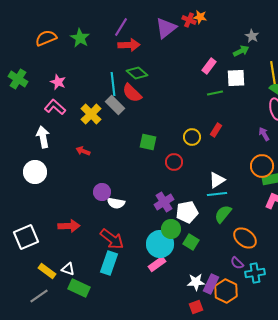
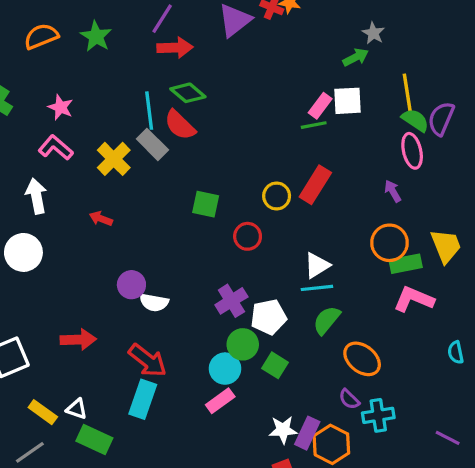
pink rectangle: (209, 66) -> (320, 106), moved
red rectangle: (216, 130) -> (315, 185), size x1.6
cyan circle: (160, 244) -> (225, 369), size x0.7

